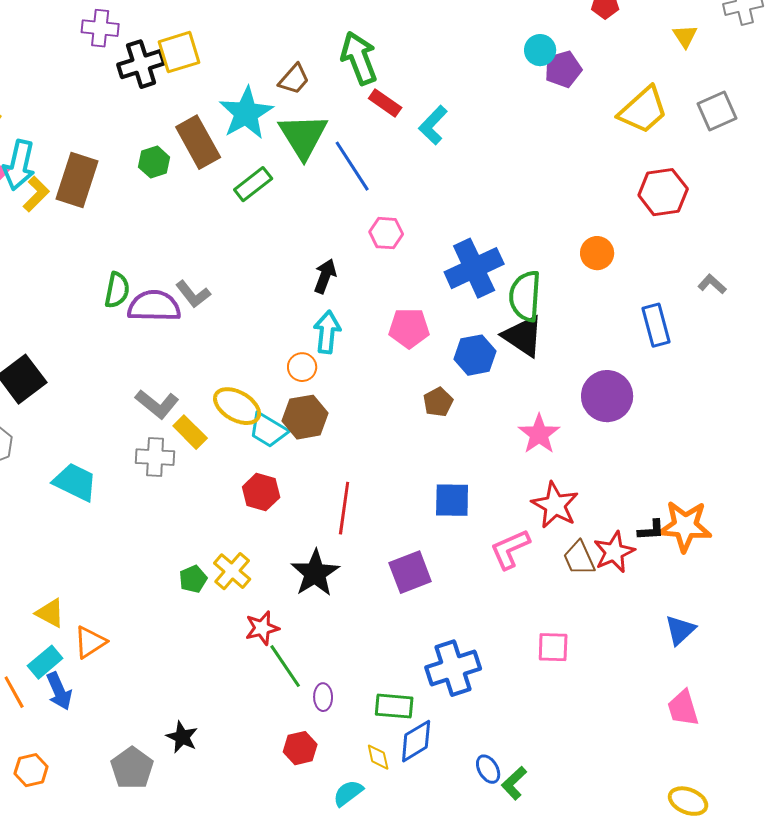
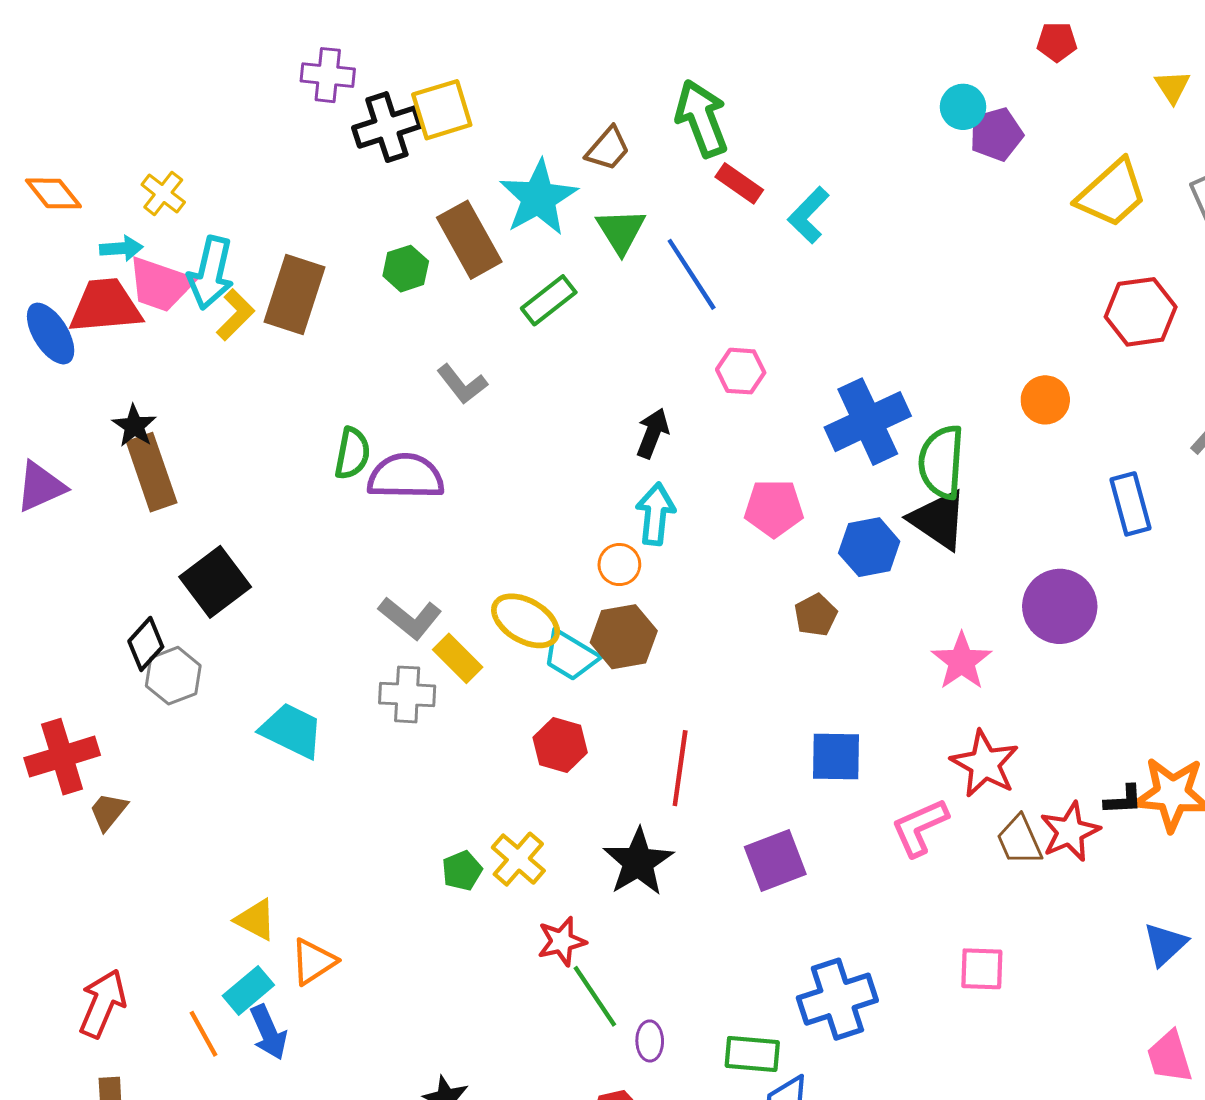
green triangle: (303, 136) -> (621, 231), size x0.7
gray L-shape: (193, 294) -> (462, 384), moved

